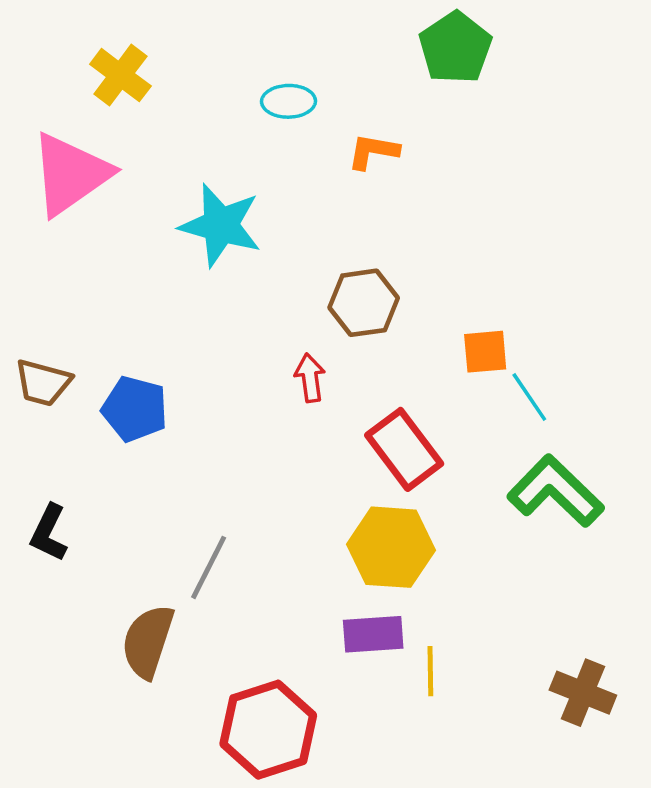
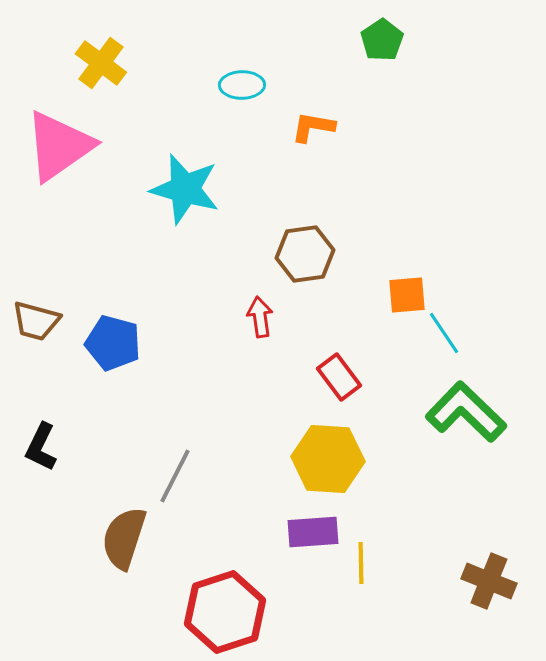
green pentagon: (455, 48) -> (382, 40), size x0.7
red rectangle: (404, 449) -> (339, 377), size x0.7

